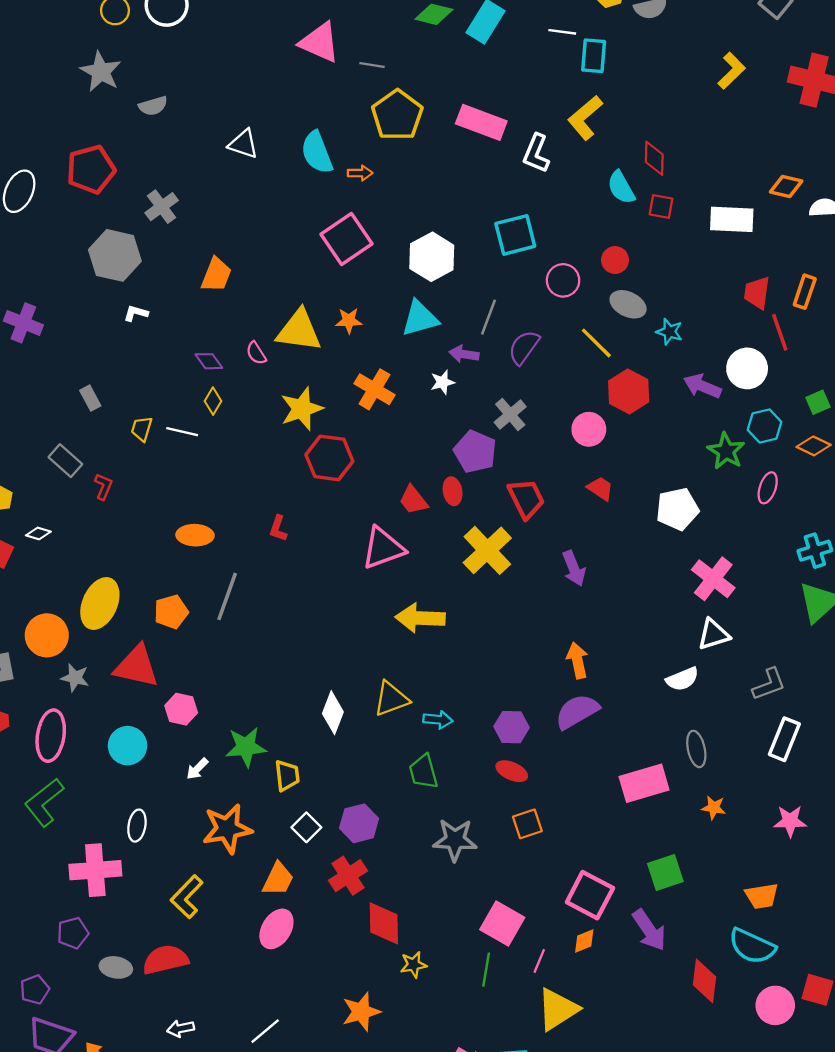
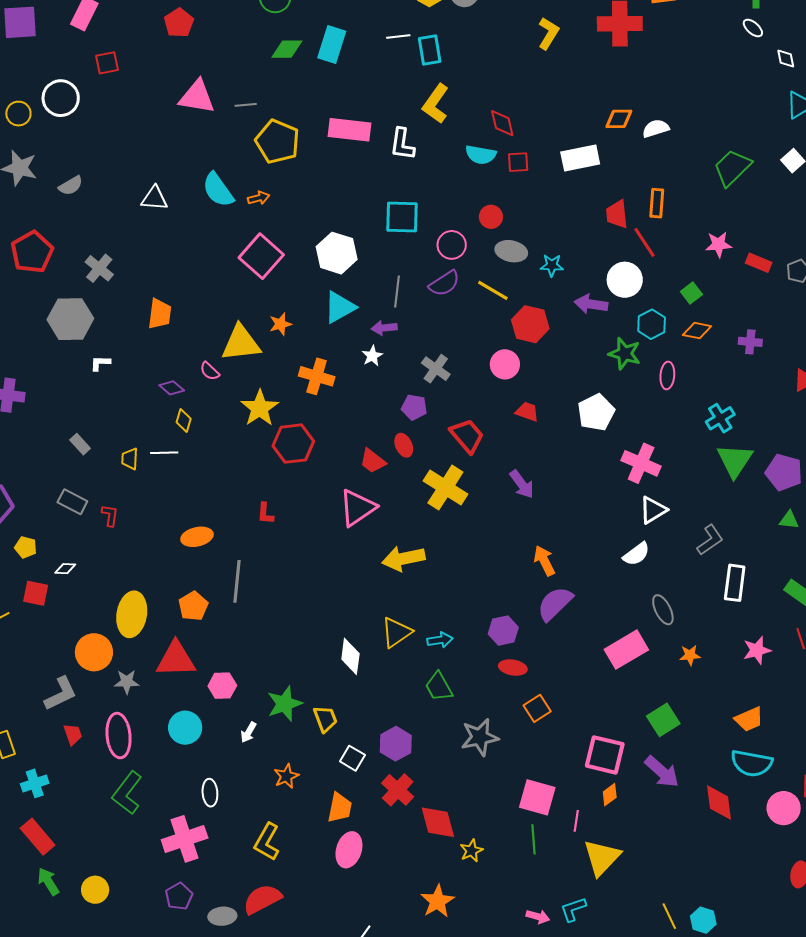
cyan semicircle: (621, 187) -> (481, 155), turned -36
cyan square: (515, 235) -> (402, 217), turned 30
purple semicircle: (524, 347) -> (444, 283), moved, turned -144
purple pentagon: (475, 452) -> (414, 407), size x0.7
orange star: (227, 829) -> (286, 776), size x0.6

